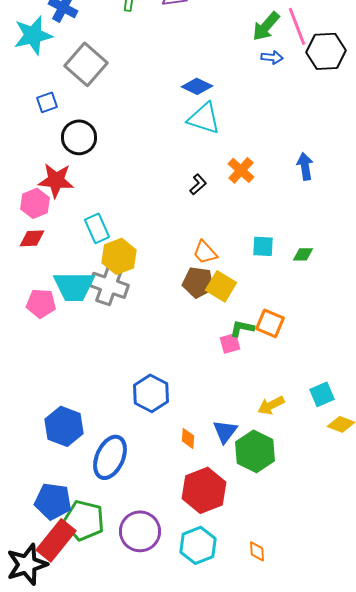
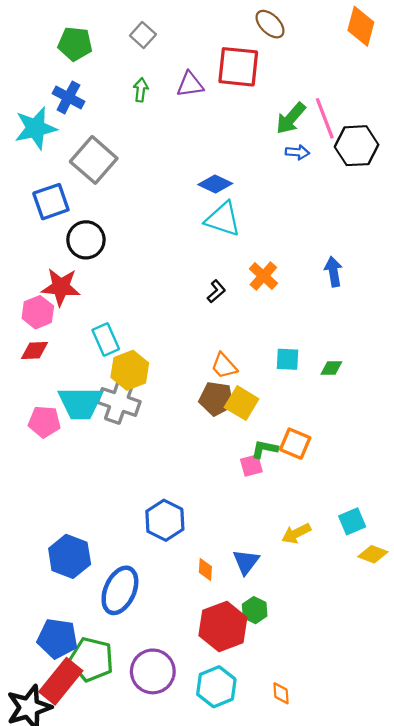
blue square: (47, 102) -> (51, 202), size x1.6
green hexagon: (255, 451) -> (255, 610), moved, size x0.6

